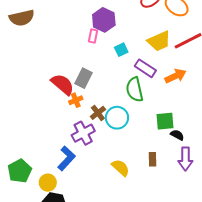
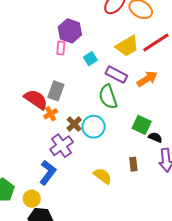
green square: (165, 121) -> (142, 125), turned 36

